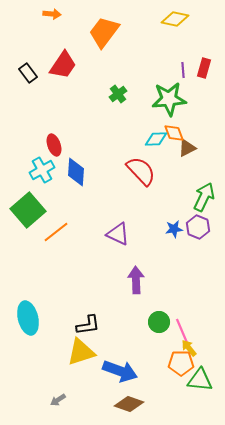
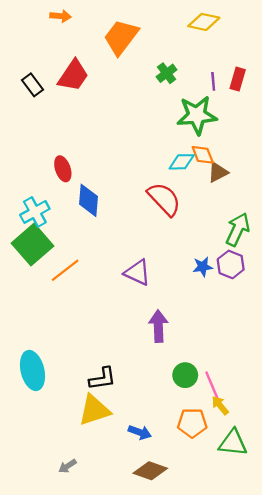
green cross: (118, 94) -> (167, 73), moved
cyan cross: (42, 170) -> (35, 212), moved
orange pentagon: (181, 363) -> (192, 423), moved
blue arrow: (120, 371) -> (140, 432), size x0.6

